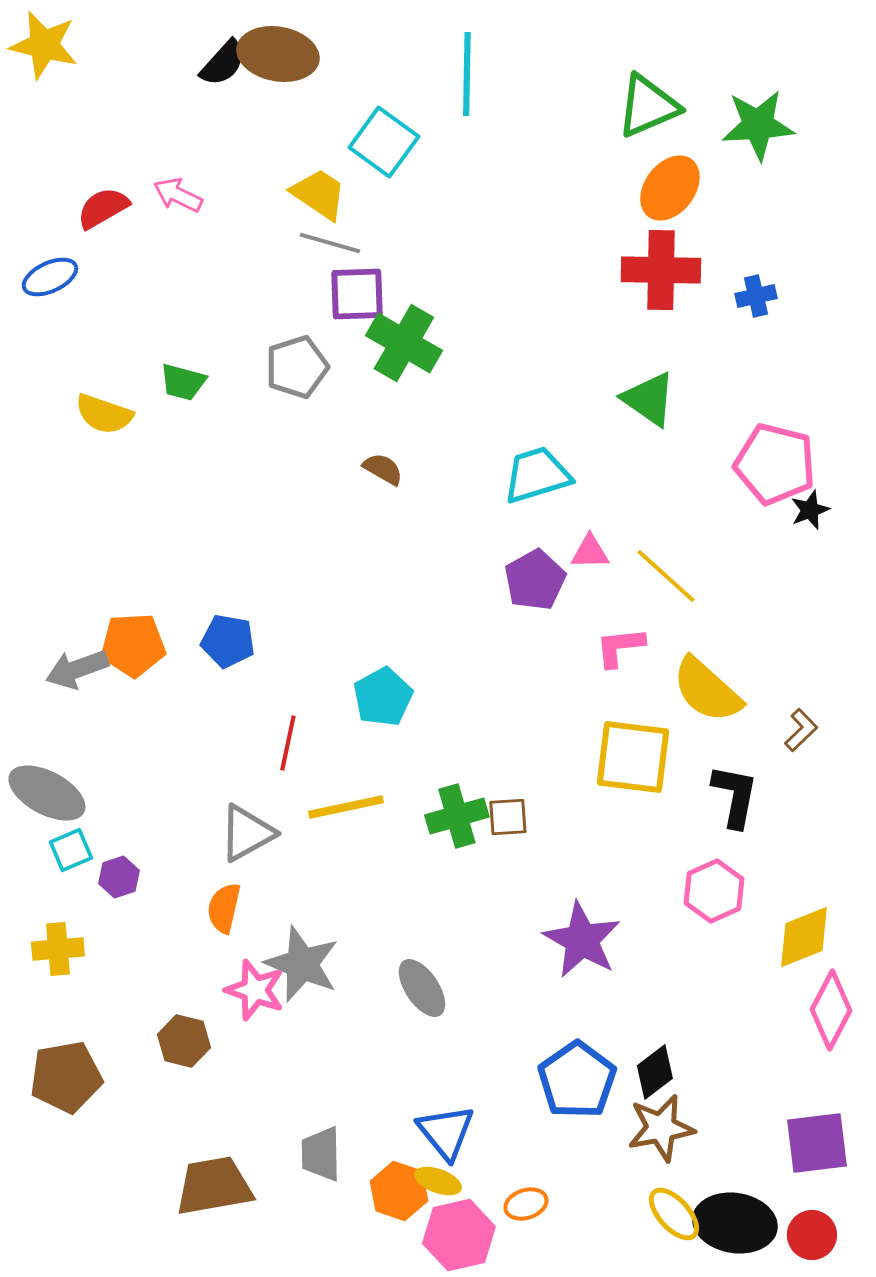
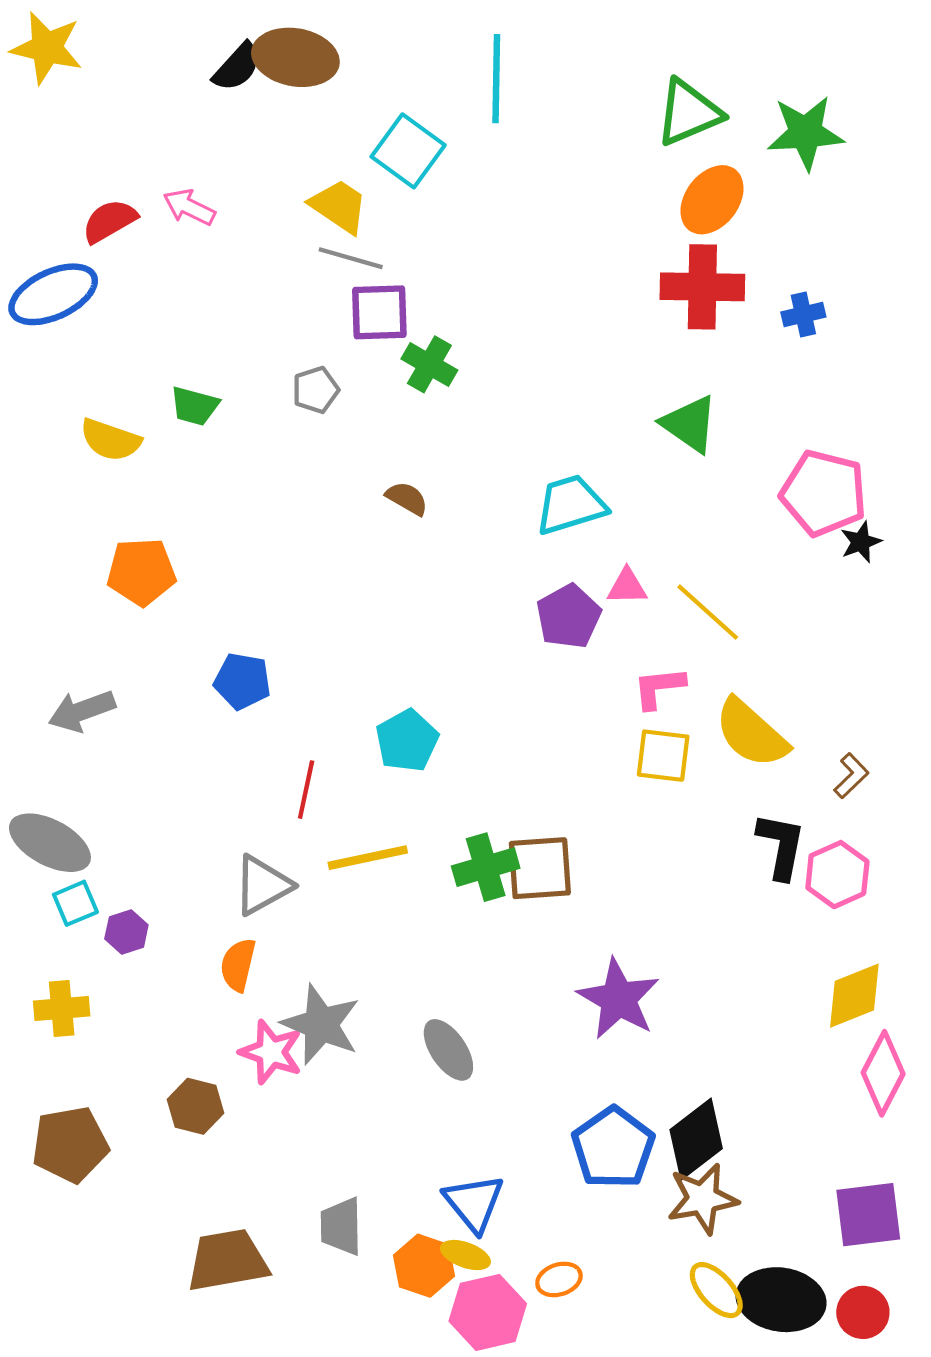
blue ellipse: (50, 277) -> (53, 294), size x1.5
green cross: (404, 343) -> (429, 364), size x0.7
gray pentagon: (297, 367) -> (316, 390), size x0.7
orange pentagon: (133, 645) -> (141, 572), moved
yellow square: (633, 757) -> (663, 756), moved, size x0.7
brown square: (508, 817) -> (540, 868), size x1.6
pink hexagon: (714, 891) -> (837, 875), moved
black diamond: (655, 1072) -> (696, 1139), size x1.4

